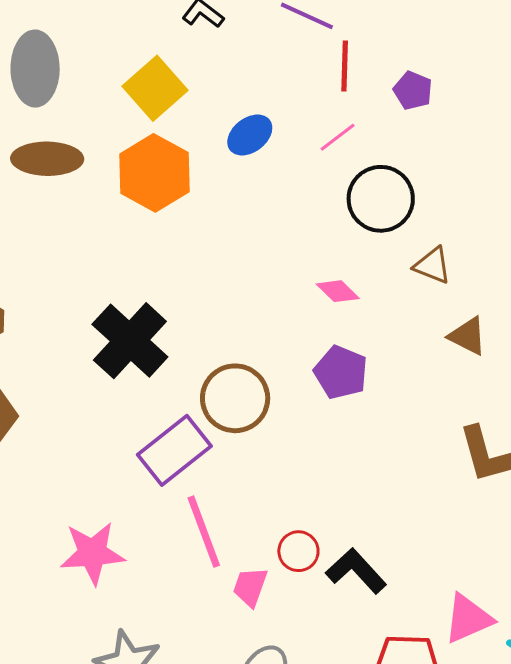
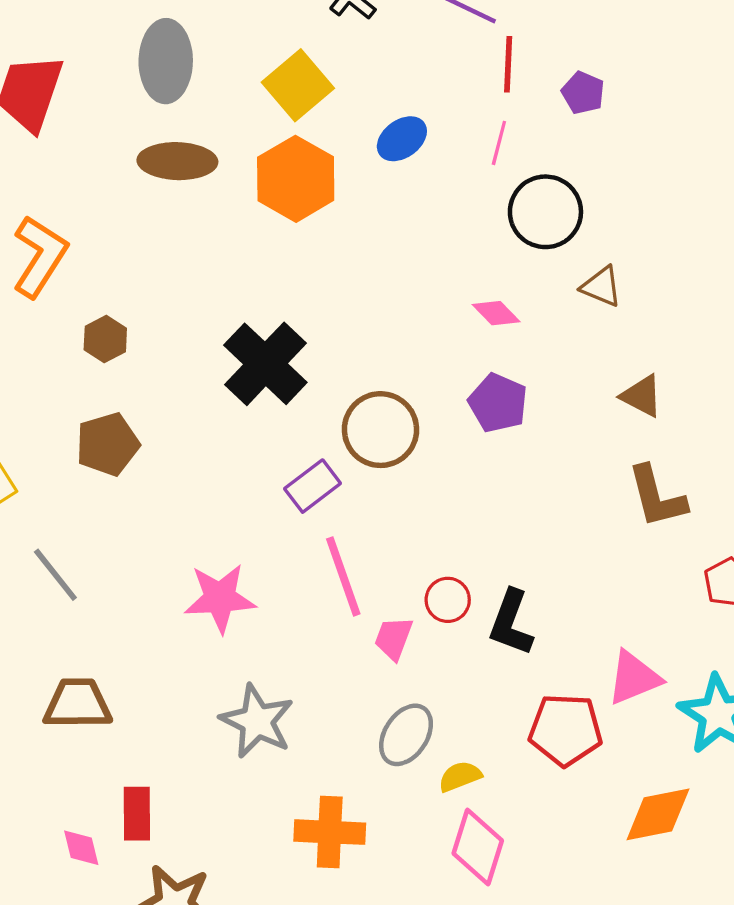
pink line: (338, 137) -> (499, 143), turned -39
brown triangle: (468, 336) -> (642, 396), moved
purple rectangle: (174, 450) -> (313, 486), size x0.7
black L-shape: (356, 571) -> (511, 623), turned -118

